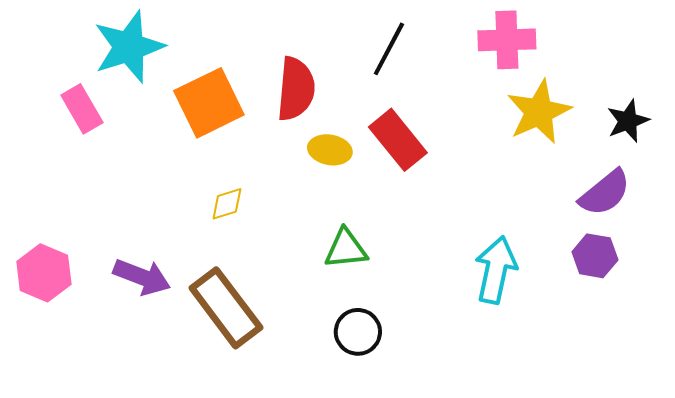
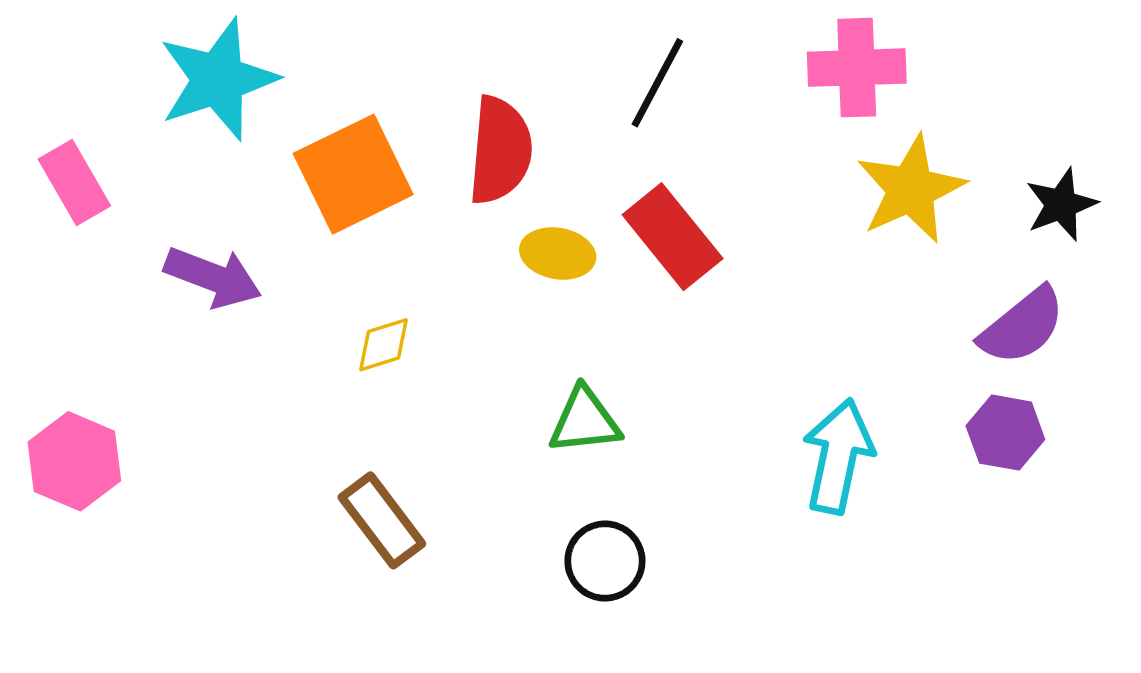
pink rectangle: (82, 109) -> (74, 182), moved
purple arrow: (142, 277) -> (213, 277), moved
brown rectangle: (226, 308) -> (382, 520), size x0.7

